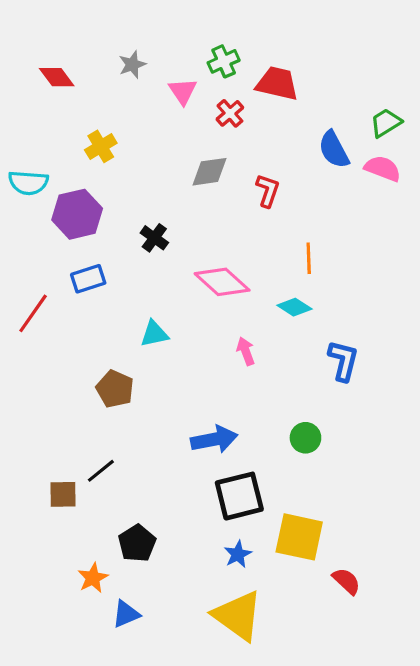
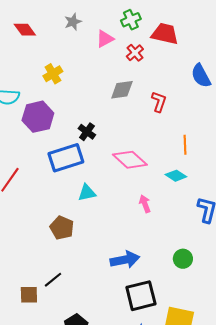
pink triangle: (183, 91) -> (105, 39), turned 36
blue rectangle: (88, 279) -> (66, 158), moved, size x1.6

